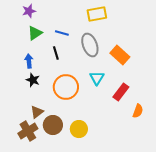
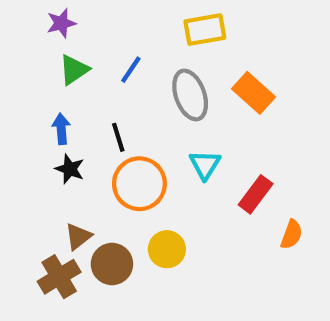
blue line: (62, 33) -> (131, 70), turned -72
black line: (56, 53) -> (118, 137), moved
orange rectangle: (120, 55) -> (253, 93), moved
yellow circle: (79, 129) -> (167, 249), moved

